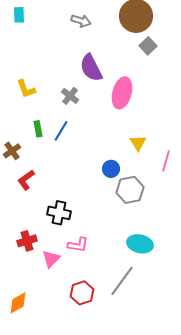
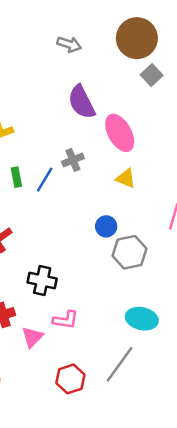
pink ellipse: (122, 93) -> (120, 133), turned -44
gray cross: (70, 96) -> (73, 160), moved, turned 30
yellow triangle: (138, 143) -> (126, 178), moved, turned -36

